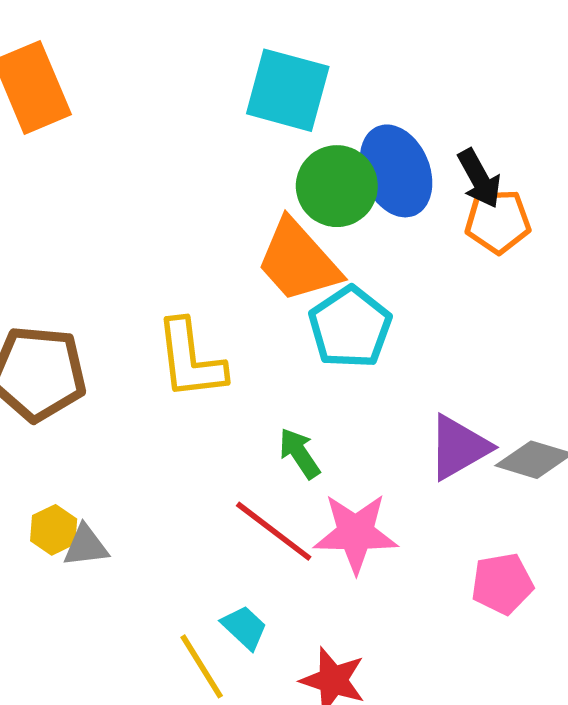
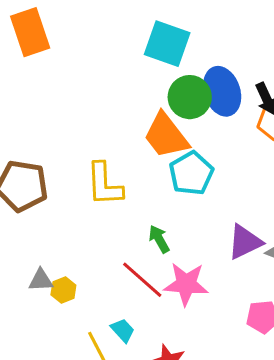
yellow hexagon: (54, 530) -> (63, 290), moved

